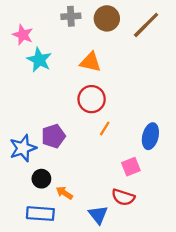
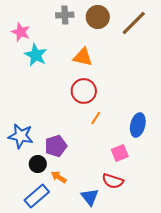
purple pentagon: (53, 136) -> (56, 146), moved
blue star: (23, 148) -> (21, 136), turned 30
blue rectangle: (40, 214) -> (37, 196), turned -45

